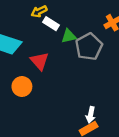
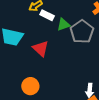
orange circle: (22, 86) -> (30, 86), moved

